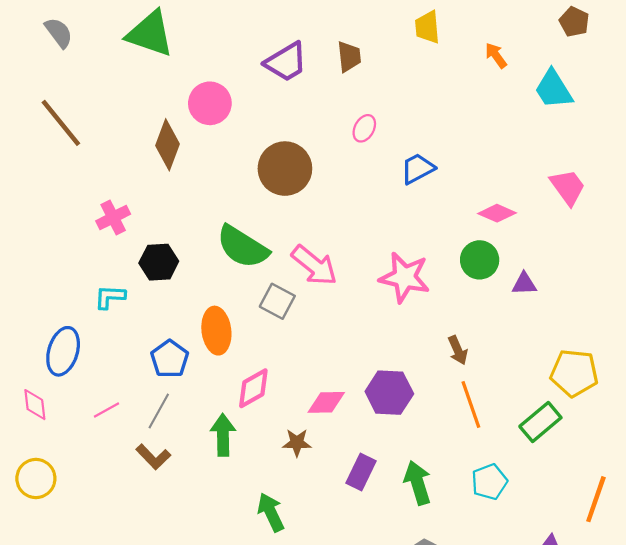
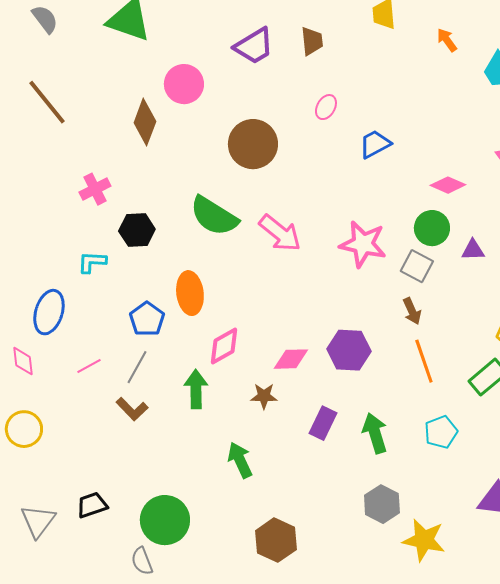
gray square: (277, 301) -> (417, 266), moved

